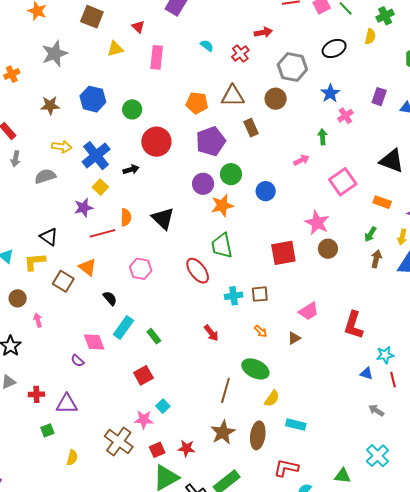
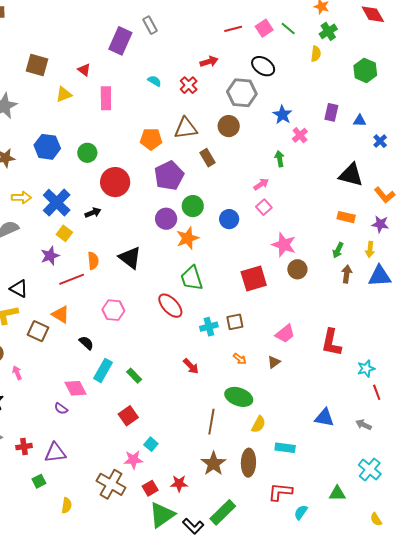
black ellipse: (334, 48) -> (263, 66), moved, turned 65
pink square: (343, 182) -> (264, 207), moved, size x0.6
blue triangle: (366, 373) -> (324, 418), moved, size x1.5

